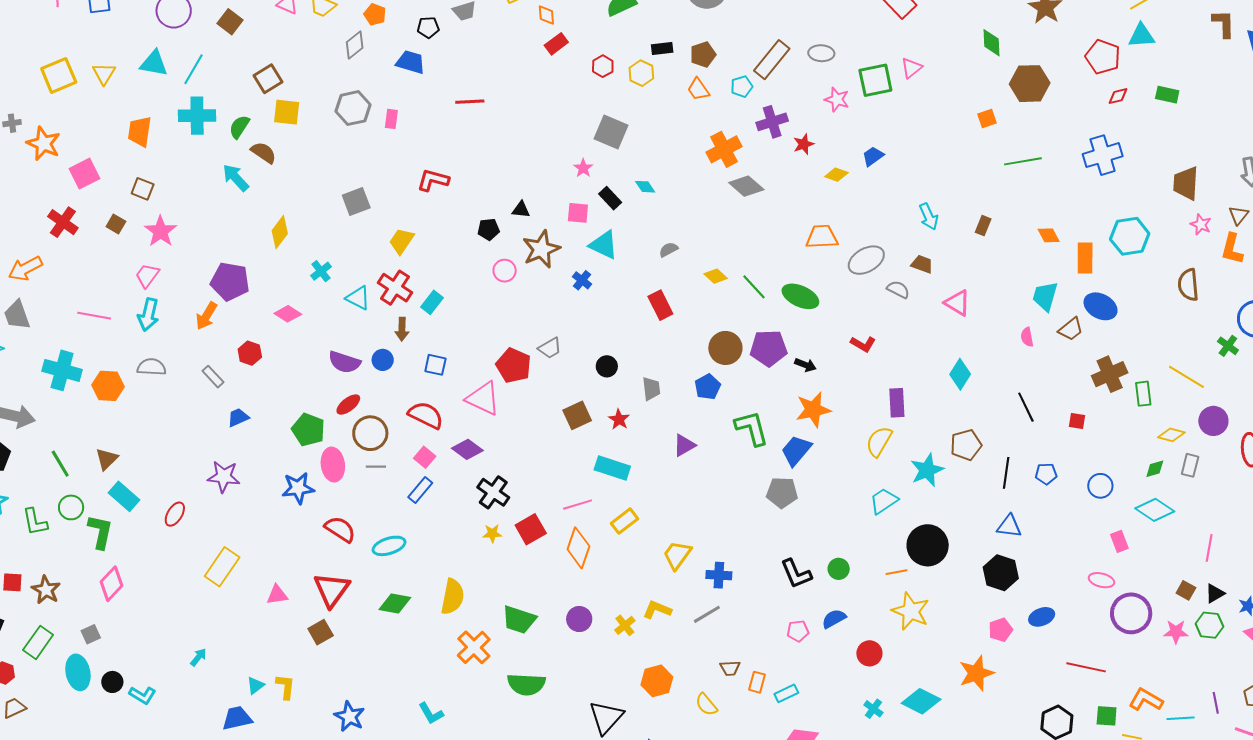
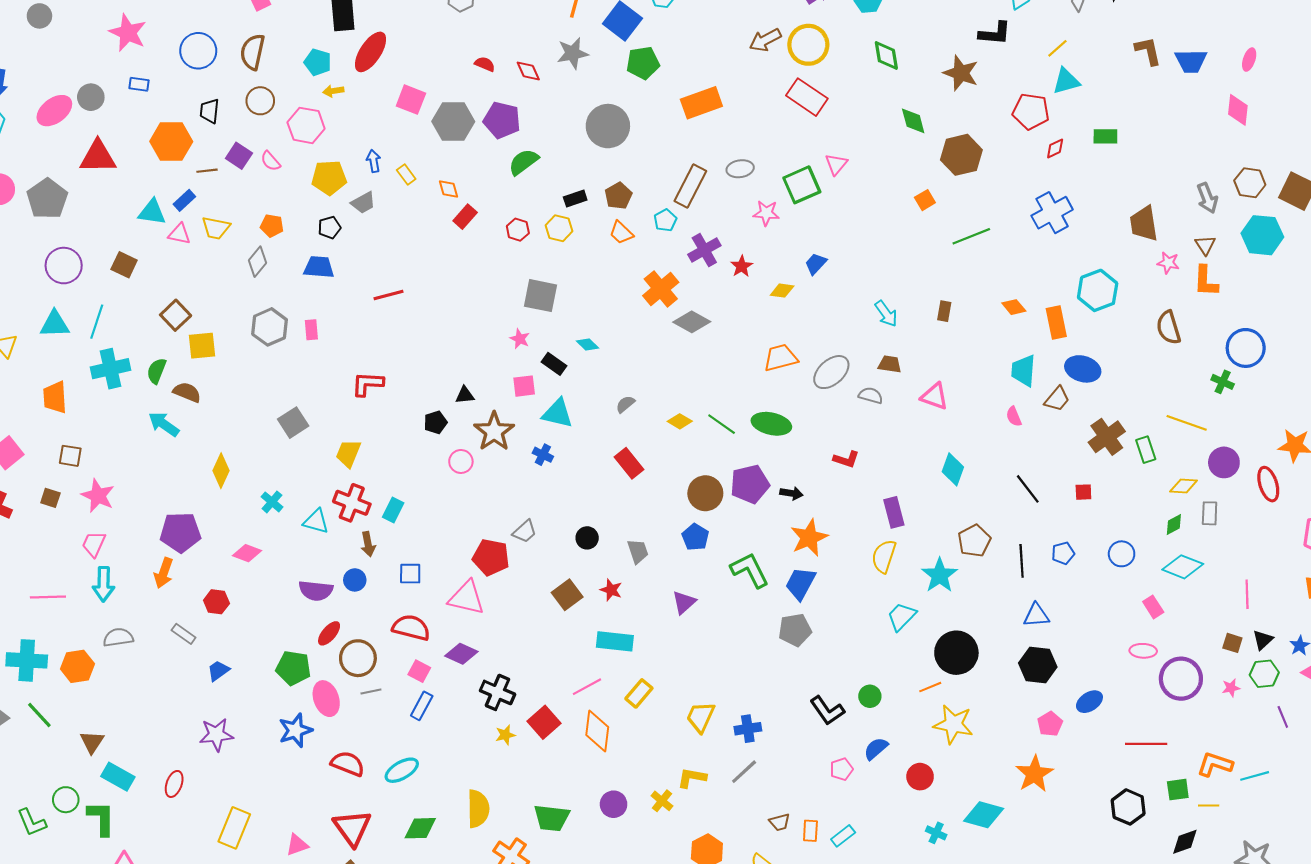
green line: (60, 464) -> (39, 715), moved
pink star: (1176, 632) -> (1231, 688), size x0.7
purple line: (1216, 703) -> (1283, 717), moved

